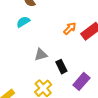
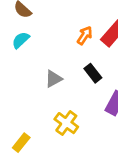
black rectangle: (61, 67) -> (93, 73), moved

